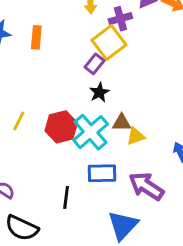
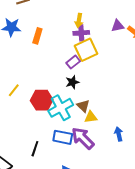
purple cross: (120, 19) -> (81, 33), moved
brown triangle: (122, 123) -> (83, 106), turned 32
purple arrow: (146, 186) -> (83, 138), moved

